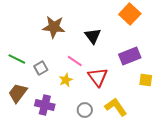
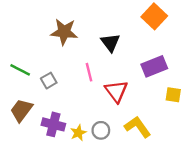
pink line: (75, 61) -> (89, 72), turned 42
yellow star: (66, 80) -> (78, 133), moved

